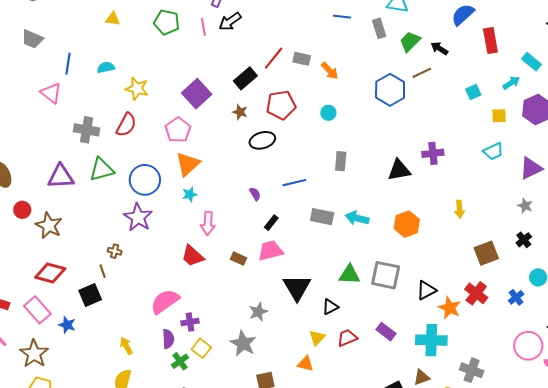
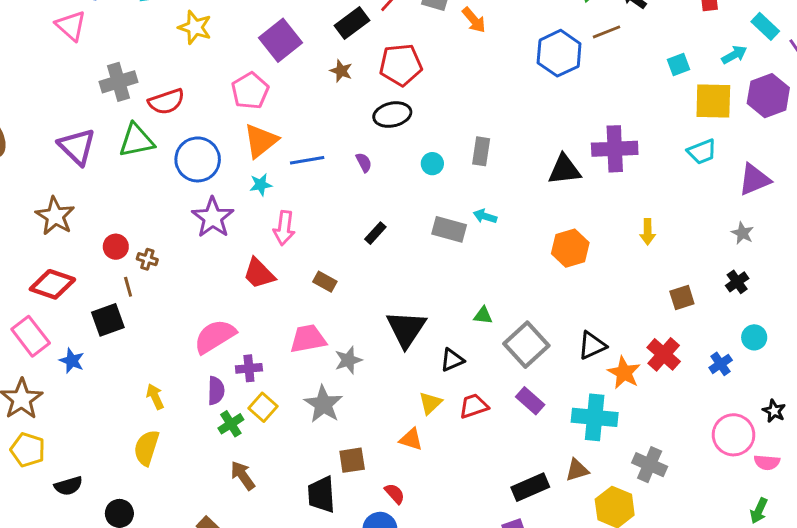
cyan circle: (328, 113) -> (432, 164), moved
yellow square: (499, 116) -> (713, 101), size x1.8
red semicircle: (126, 125) -> (166, 102), moved, turned 40
gray cross: (87, 130) -> (118, 82), turned -30
black ellipse: (262, 140) -> (392, 115), moved
purple cross: (433, 153) -> (615, 149), size x1.4
purple triangle: (61, 176) -> (77, 147), turned 44
blue line: (294, 183) -> (307, 160), moved
purple semicircle: (255, 194) -> (364, 162), moved
red circle: (22, 210) -> (116, 247), moved
purple star: (138, 217) -> (213, 218), moved
cyan arrow: (357, 218) -> (485, 216), moved, size x0.7
pink trapezoid: (270, 251) -> (308, 339), moved
brown square: (486, 253) -> (682, 298), size x0.7
green triangle: (349, 275) -> (483, 315), size x0.6
gray square: (386, 275) -> (526, 345), moved, turned 32

